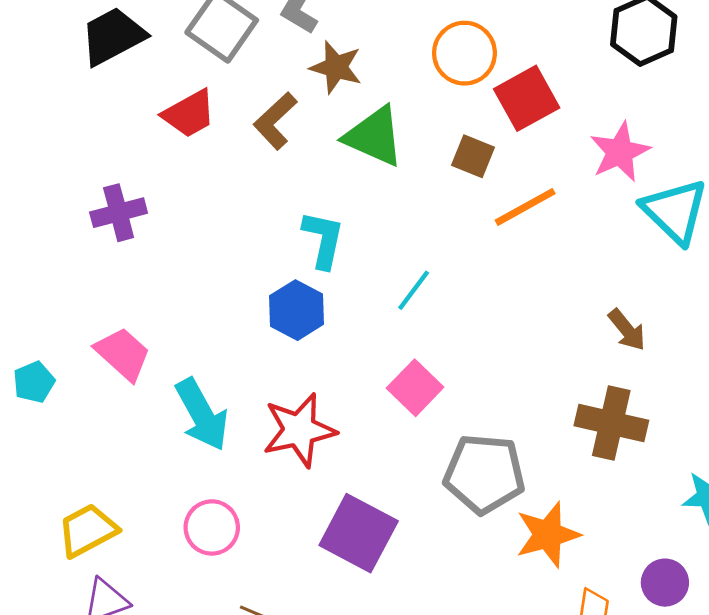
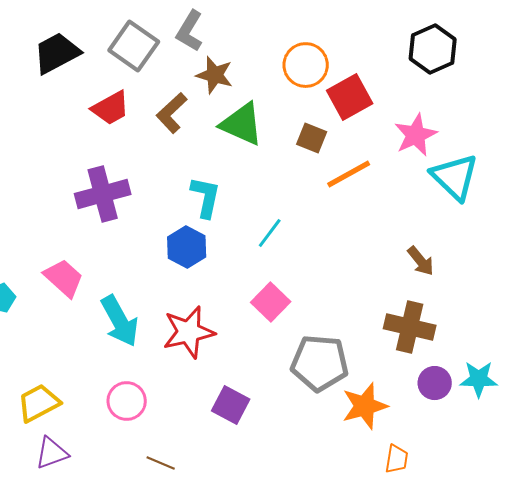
purple cross: (119, 213) -> (103, 194), moved, size x1.4
purple square: (359, 533) -> (231, 405), size x0.7
purple circle: (665, 583) -> (435, 383), moved

